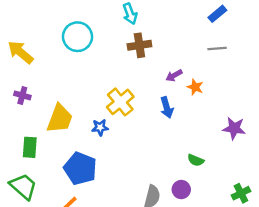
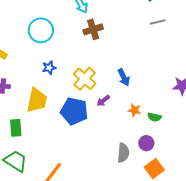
purple arrow: (174, 75) -> (103, 101), moved
orange star: (195, 87) -> (135, 110), moved
blue star: (100, 127) -> (49, 68), moved
blue pentagon: (80, 169) -> (74, 111), moved

